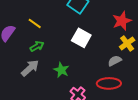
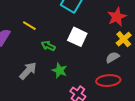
green arrow: (37, 46) -> (48, 46), moved, turned -120

